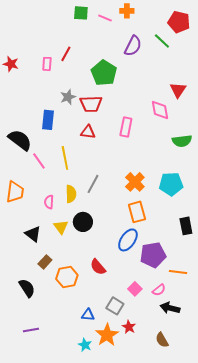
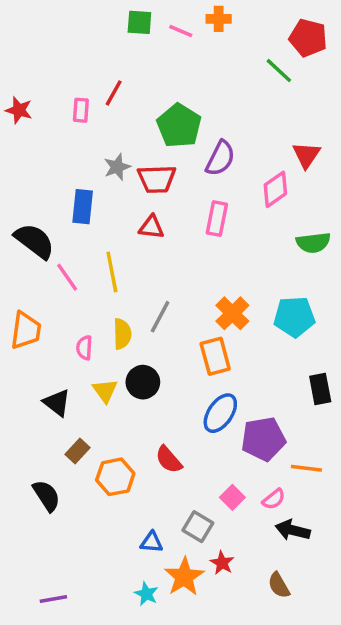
purple semicircle: (133, 46) -> (220, 158), moved
pink diamond: (160, 110) -> (275, 189), turned 65
orange rectangle: (137, 212) -> (215, 356), moved
purple line: (31, 330) -> (53, 599), moved

